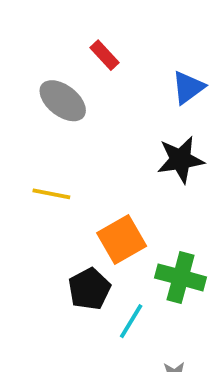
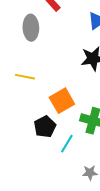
gray ellipse: (63, 101) -> (31, 28), turned 50

